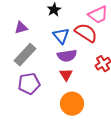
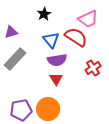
purple pentagon: (29, 84) -> (21, 110), moved
orange circle: (72, 104) -> (48, 109), moved

